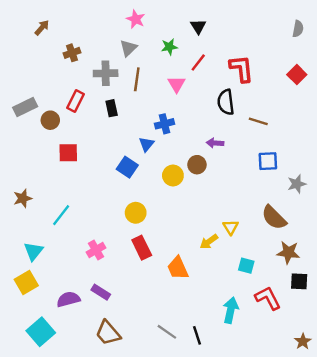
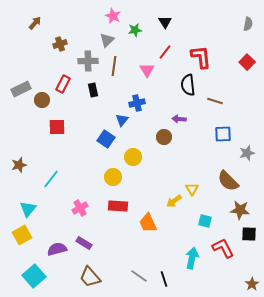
green star: (169, 47) -> (135, 30), moved
yellow circle: (173, 175) -> (133, 157), moved
red rectangle: (142, 248) -> (118, 206), turned -60

